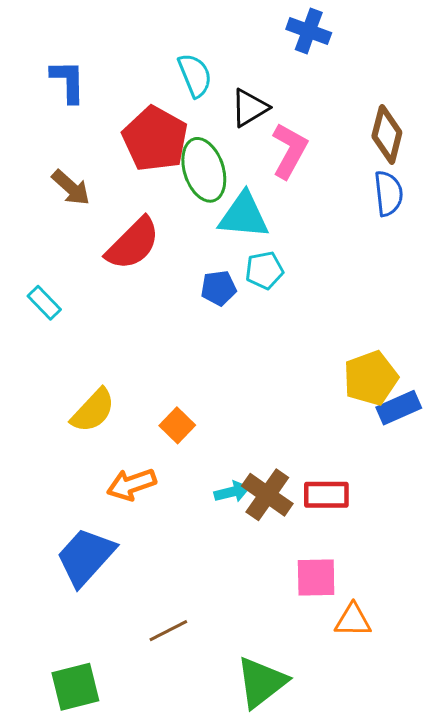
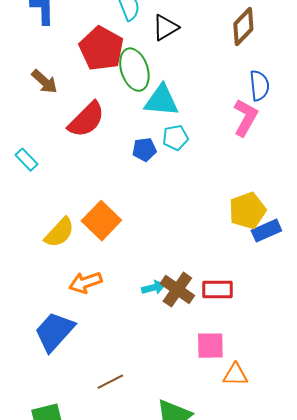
brown diamond: (387, 134) -> (243, 27), moved, turned 30
pink L-shape: (289, 151) -> (245, 118), moved
orange square: (177, 425) -> (101, 221), moved, size x1.6

